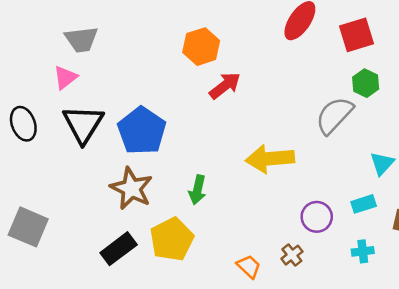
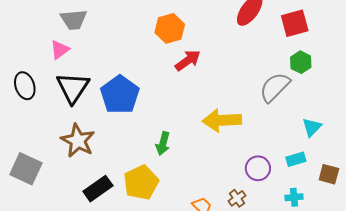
brown star: (131, 188) -> (78, 141), moved

